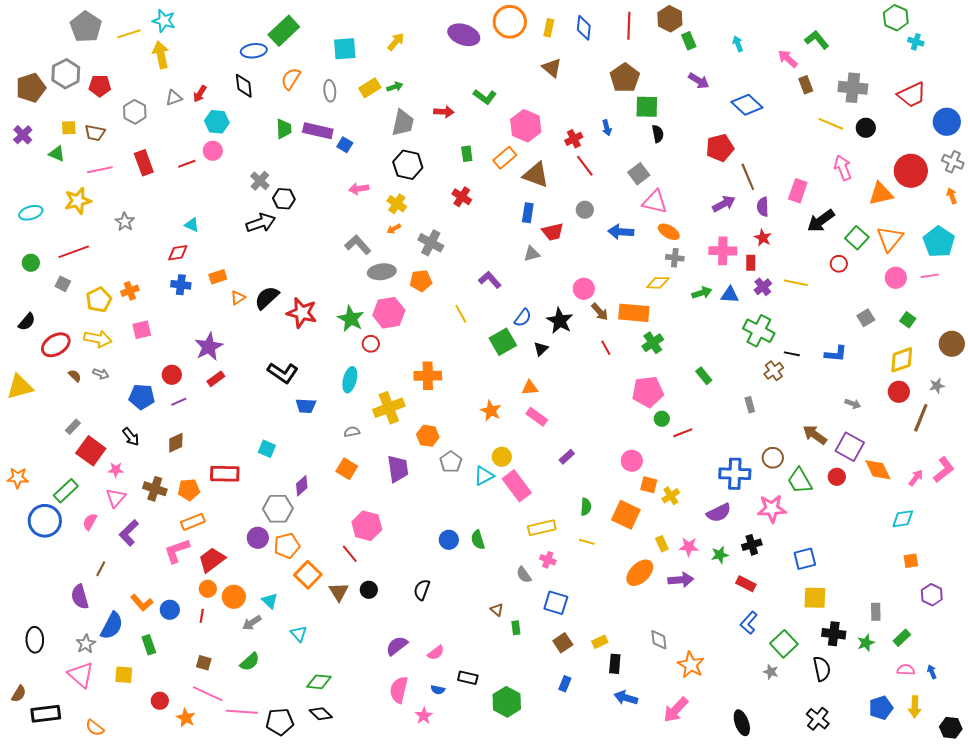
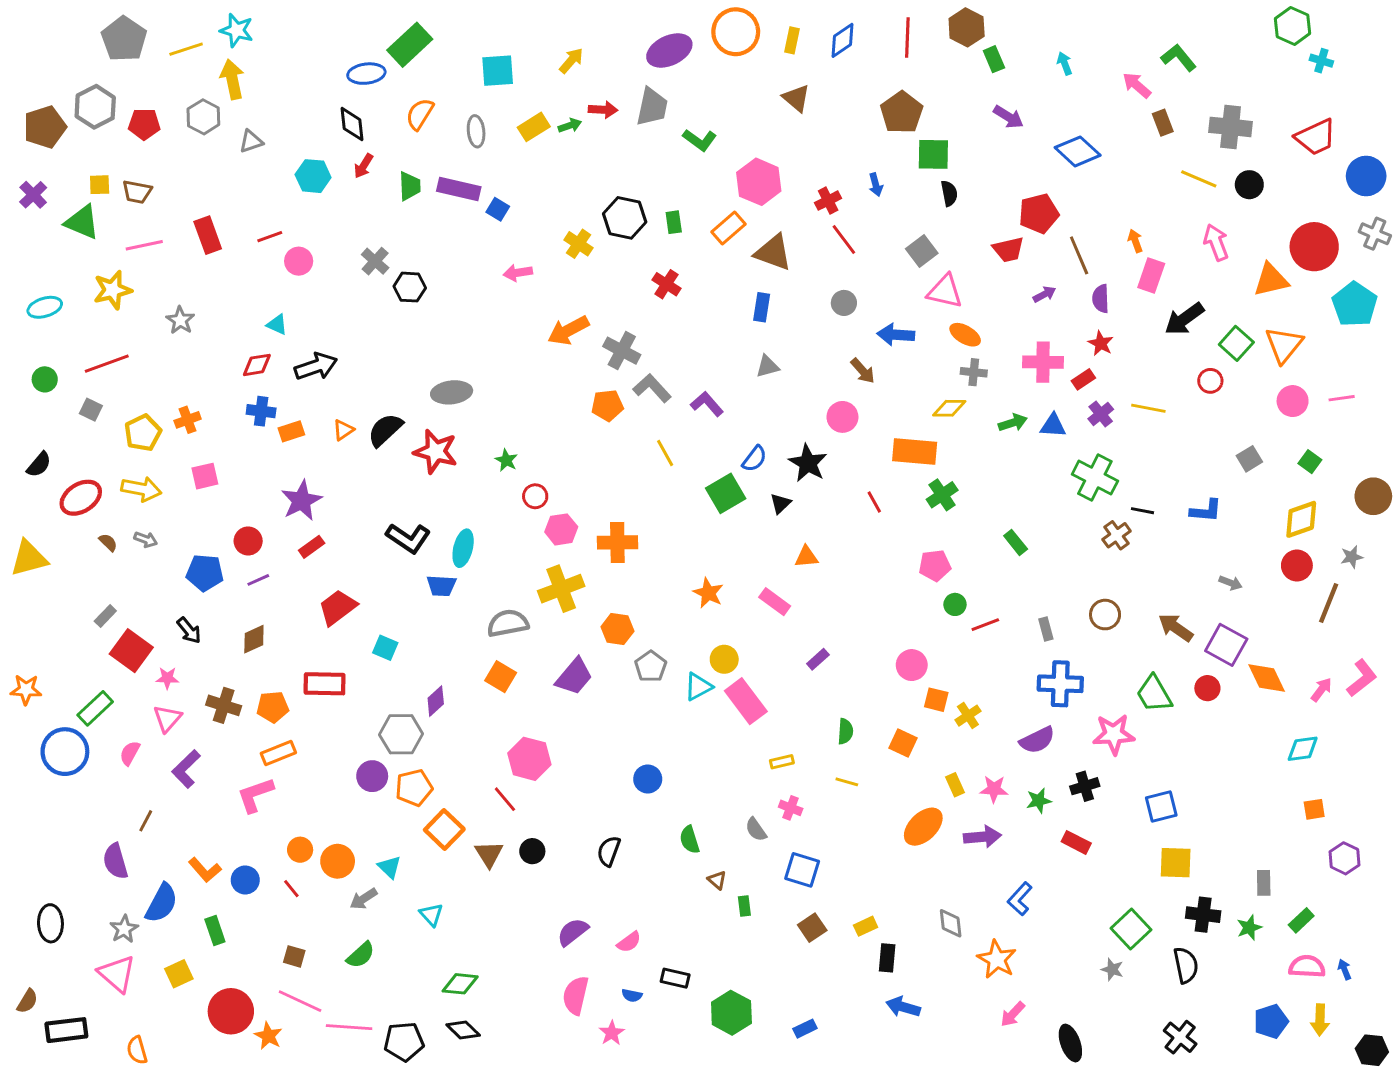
blue diamond: (584, 28) -> (842, 40), turned 50
purple ellipse: (464, 35) -> (669, 50), turned -44
red arrow: (200, 94) -> (364, 166), moved
gray hexagon: (135, 112) -> (203, 117), moved
red arrow: (444, 112) -> (603, 110), moved
gray trapezoid: (403, 123) -> (652, 107), moved
pink circle: (213, 151) -> (299, 261), moved
green triangle: (57, 154) -> (82, 222), size x1.5
black hexagon: (408, 165) -> (625, 218), moved
orange arrow: (952, 196) -> (1135, 241), moved
yellow cross: (397, 204) -> (578, 244), moved
purple arrow: (724, 204) -> (1044, 294), size x0.7
black arrow: (261, 223) -> (316, 366), moved
orange arrow: (394, 229) -> (568, 330), size x2.0
red trapezoid: (553, 232) -> (1008, 250), moved
cyan pentagon: (939, 242) -> (1355, 304), moved
gray L-shape: (358, 245) -> (652, 388), moved
red rectangle: (751, 263) -> (1083, 379), turned 56
gray ellipse: (382, 272) -> (452, 392), moved
orange rectangle: (218, 277) -> (291, 431), moved
brown arrow: (600, 312) -> (863, 371), moved
pink hexagon: (389, 313) -> (561, 529), moved, size x0.7
green star: (351, 319) -> (506, 460), size x0.6
cyan ellipse: (350, 380) -> (463, 548), moved
orange triangle: (530, 388) -> (806, 557), moved
pink pentagon: (648, 392) -> (935, 566), size x0.7
gray rectangle: (750, 405) -> (1046, 629), moved
gray semicircle: (352, 432) -> (508, 623), size x1.8
brown circle: (773, 458) -> (1105, 615), moved
purple trapezoid: (398, 469) -> (574, 677), turned 48
orange square: (626, 515) -> (903, 743), size x0.7
yellow rectangle: (542, 528) -> (782, 762), size x0.6
green semicircle: (478, 540) -> (690, 840), moved
red trapezoid: (212, 560) -> (338, 607), moved
red line: (202, 616) -> (291, 889), turned -48
blue L-shape: (749, 623) -> (1020, 899), moved
pink semicircle: (906, 670) -> (1307, 967), size x1.4
yellow square: (124, 675) -> (179, 974), turned -30
blue rectangle: (565, 684) -> (805, 1029), moved, turned 42
red circle: (160, 701) -> (231, 1011), size x1.8
pink arrow: (676, 710) -> (1013, 1014), moved, size x0.7
orange semicircle: (95, 728) -> (137, 1050), turned 36

